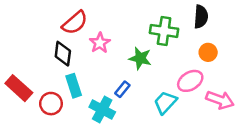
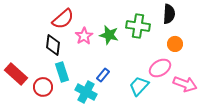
green star: (140, 58) -> (109, 35), moved

